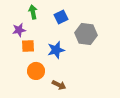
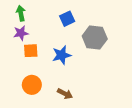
green arrow: (33, 12) -> (21, 13), moved
orange circle: (36, 71) -> (32, 85), moved

